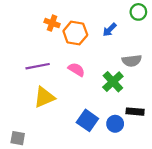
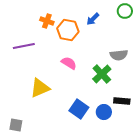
blue arrow: (110, 30) -> (93, 19), moved
purple line: (38, 66) -> (24, 46), moved

